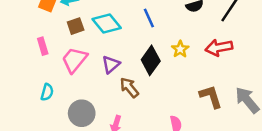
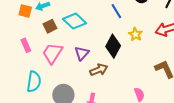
blue line: (149, 18) -> (116, 11), moved
brown arrow: (129, 88) -> (99, 70), turned 114
cyan semicircle: (47, 92) -> (34, 82), size x1.5

